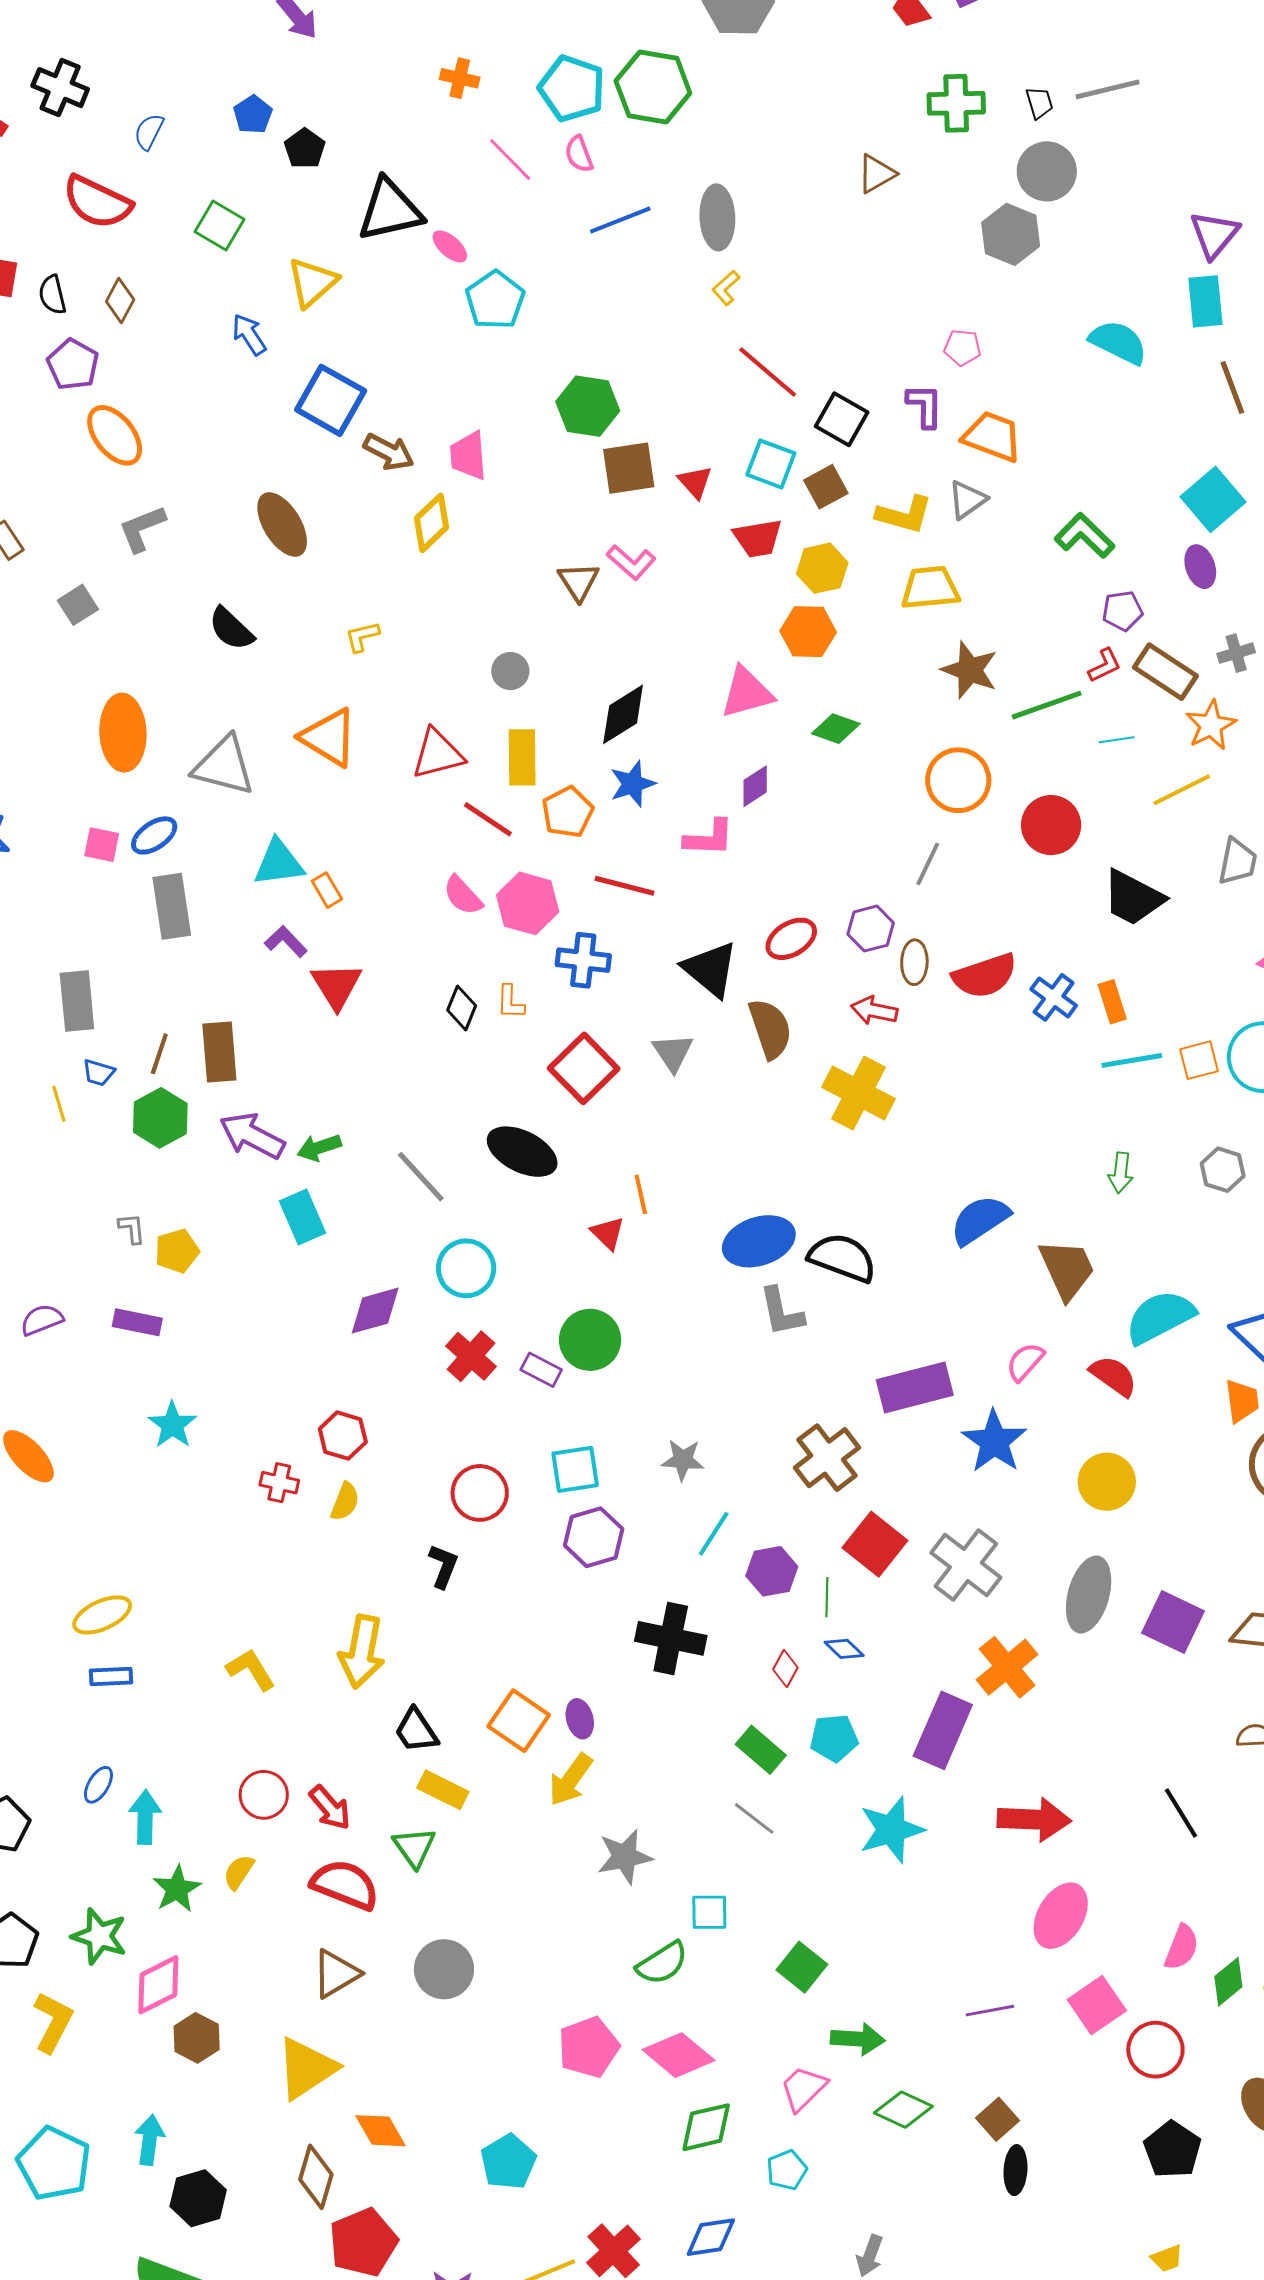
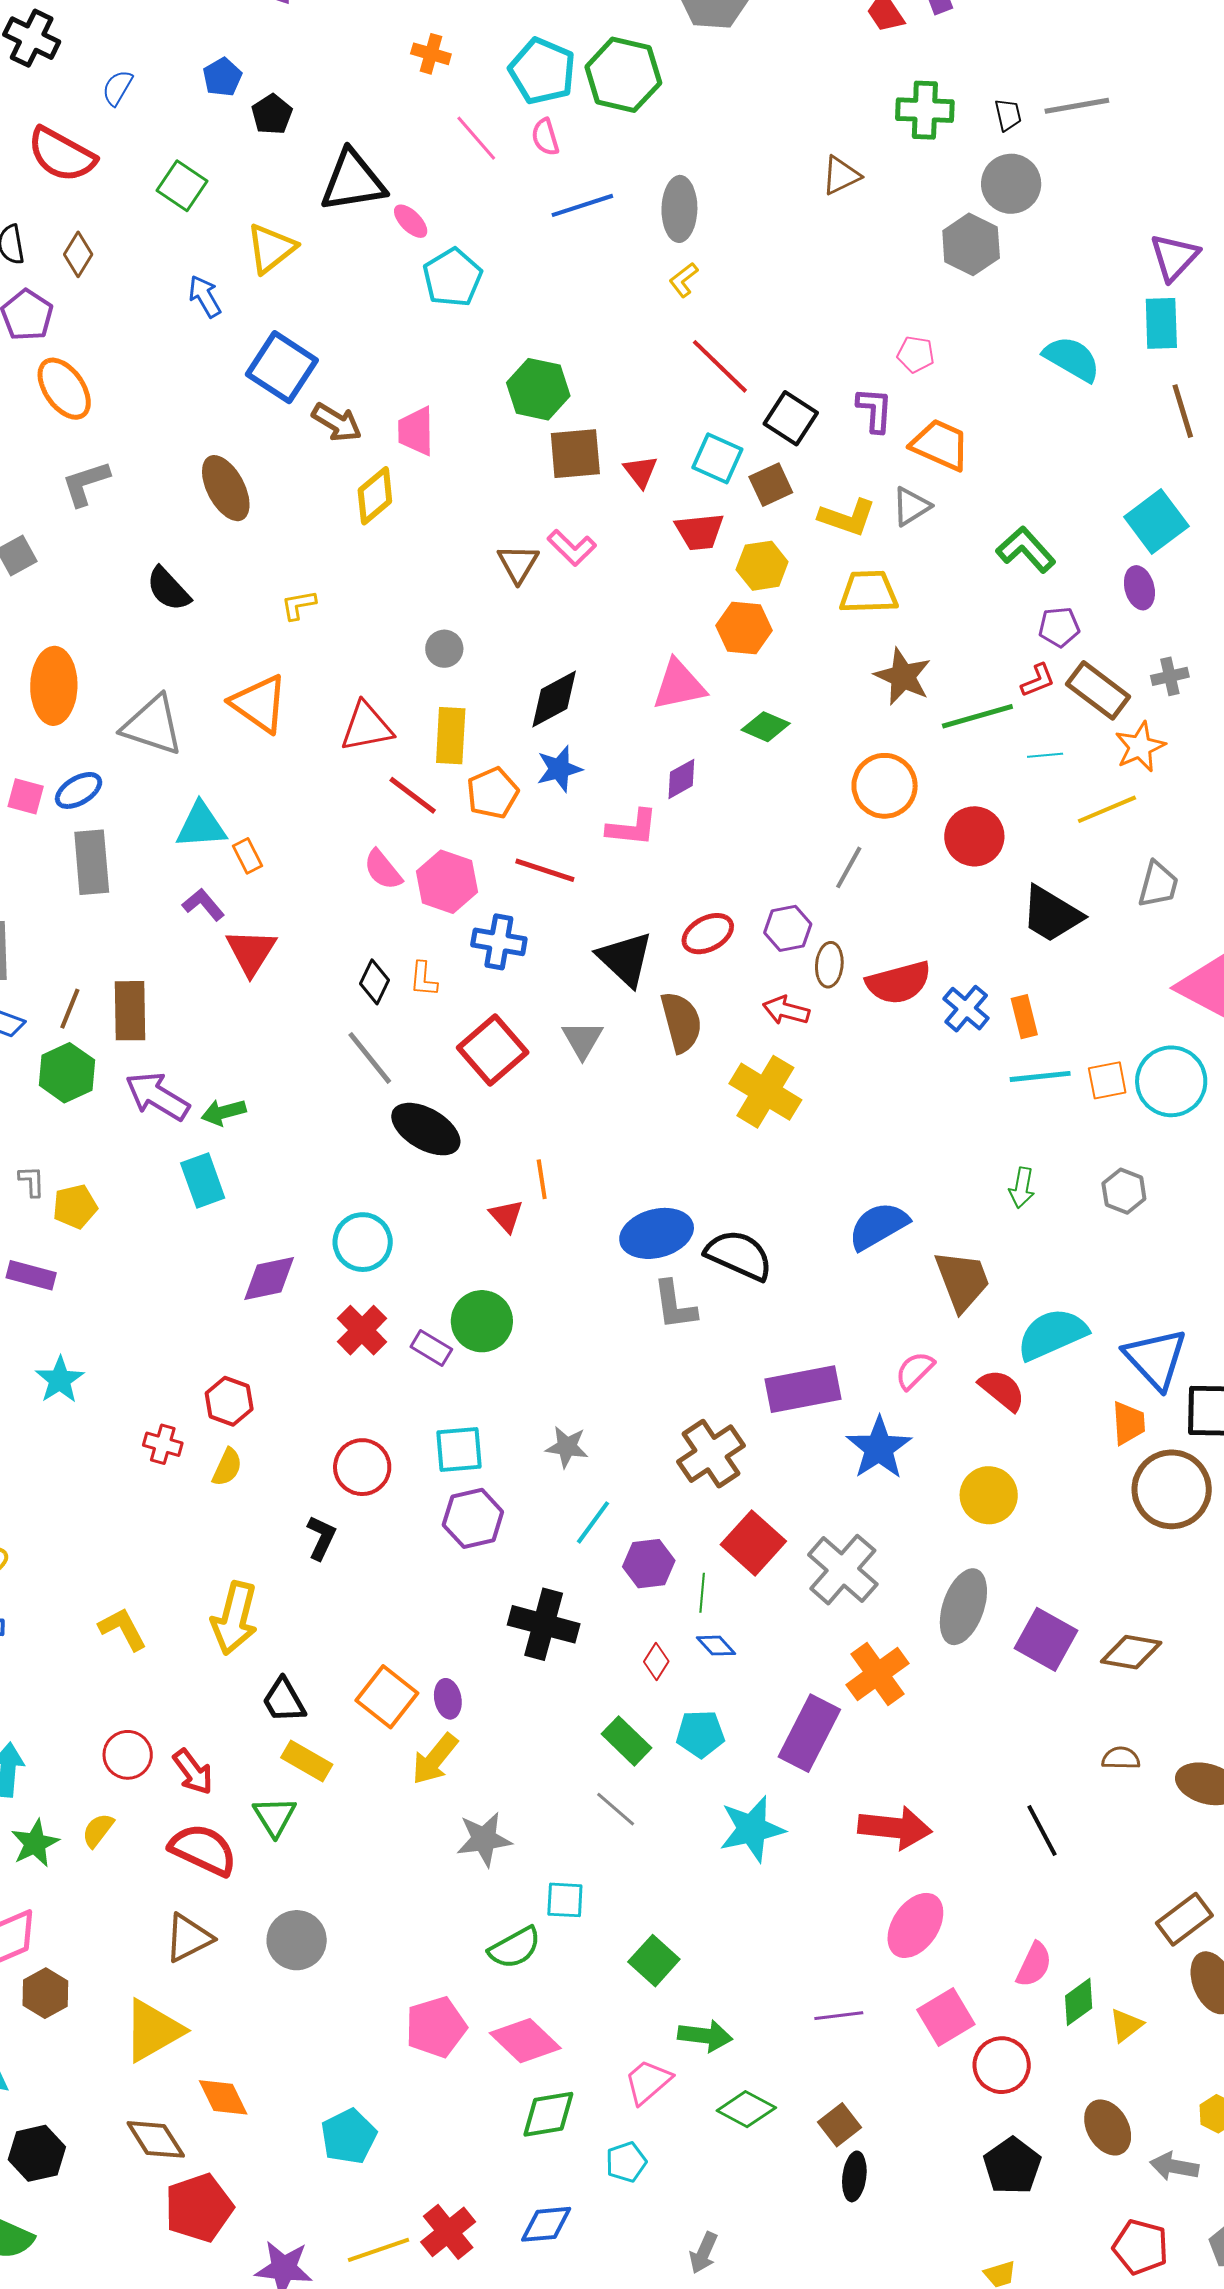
gray line: (421, 1177) -> (370, 1058), moved
brown diamond: (316, 2177) -> (156, 2139), turned -52

